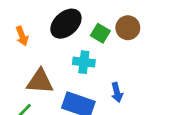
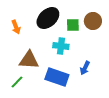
green square: (100, 33) -> (73, 25), turned -32
blue arrow: (117, 92) -> (85, 68), turned 40

